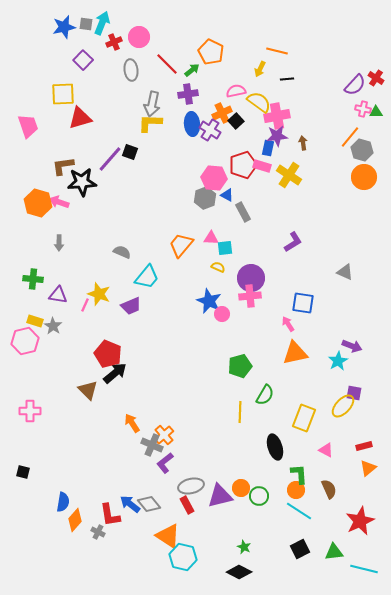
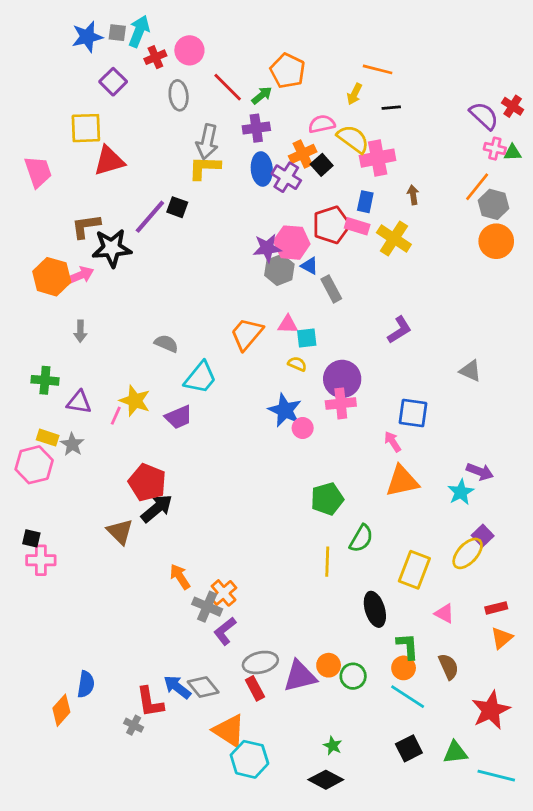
purple semicircle: (355, 85) -> (484, 116), turned -90
purple star: (277, 136) -> (267, 248), moved
pink arrow: (59, 202) -> (80, 275), turned 138
purple square: (354, 393) -> (483, 536), turned 35
black square: (23, 472) -> (31, 538), moved
orange diamond: (75, 520) -> (61, 710), moved

